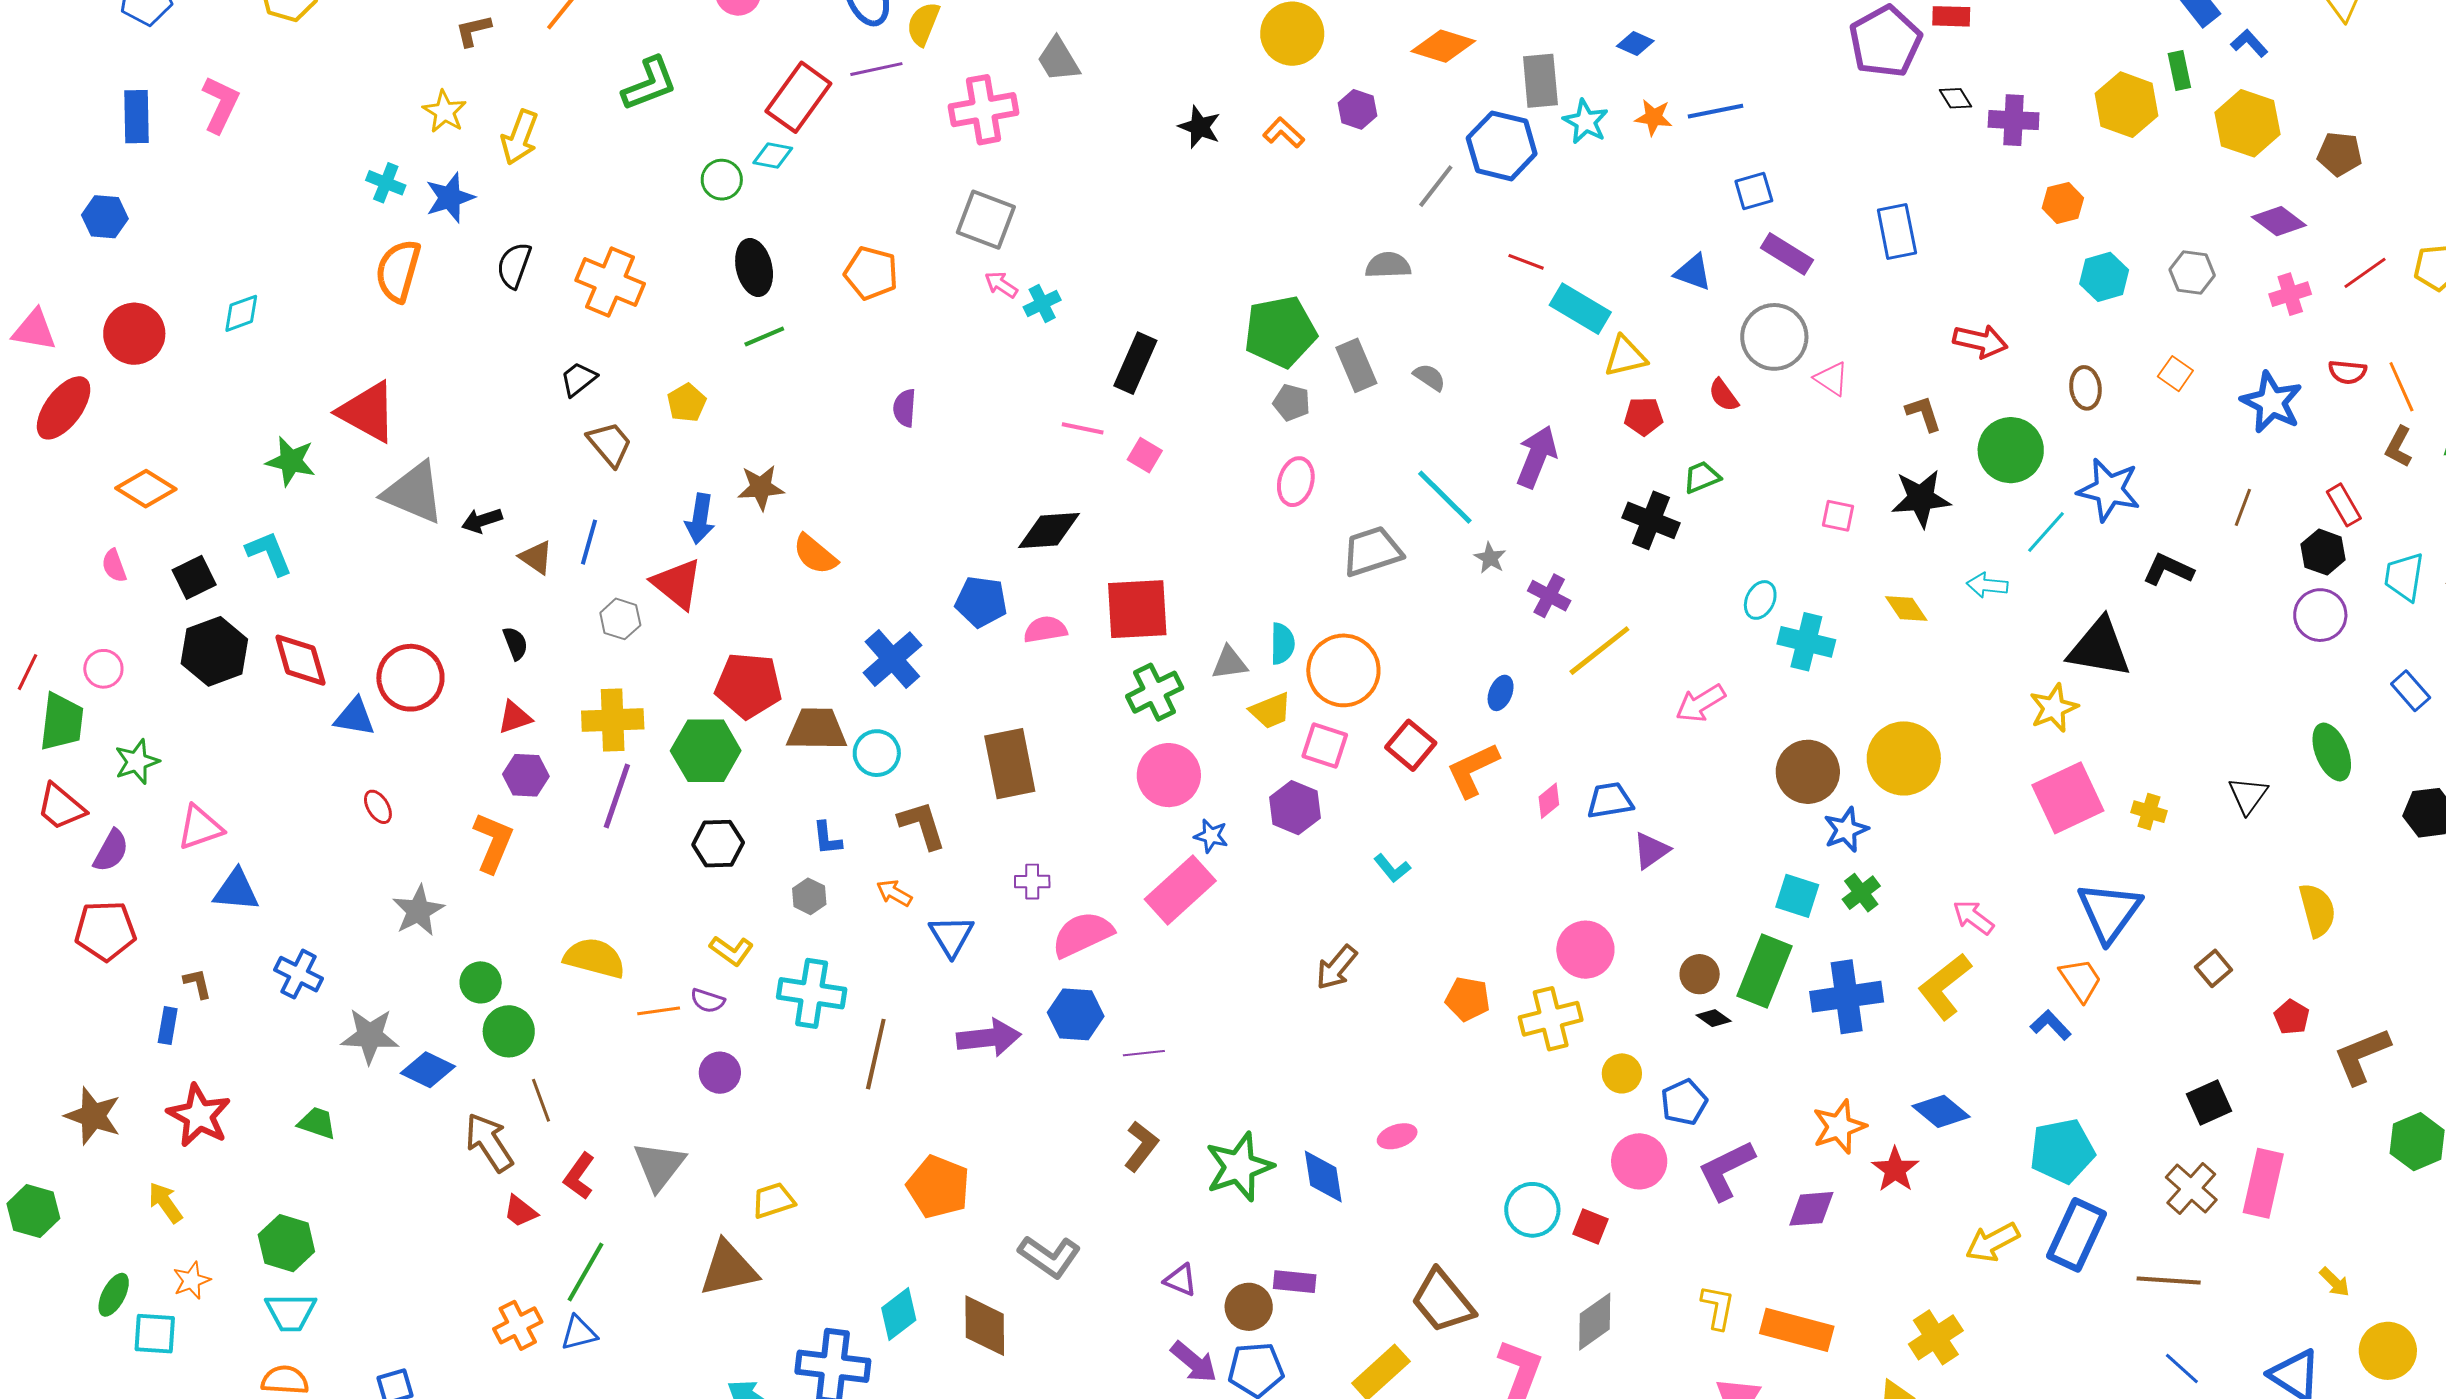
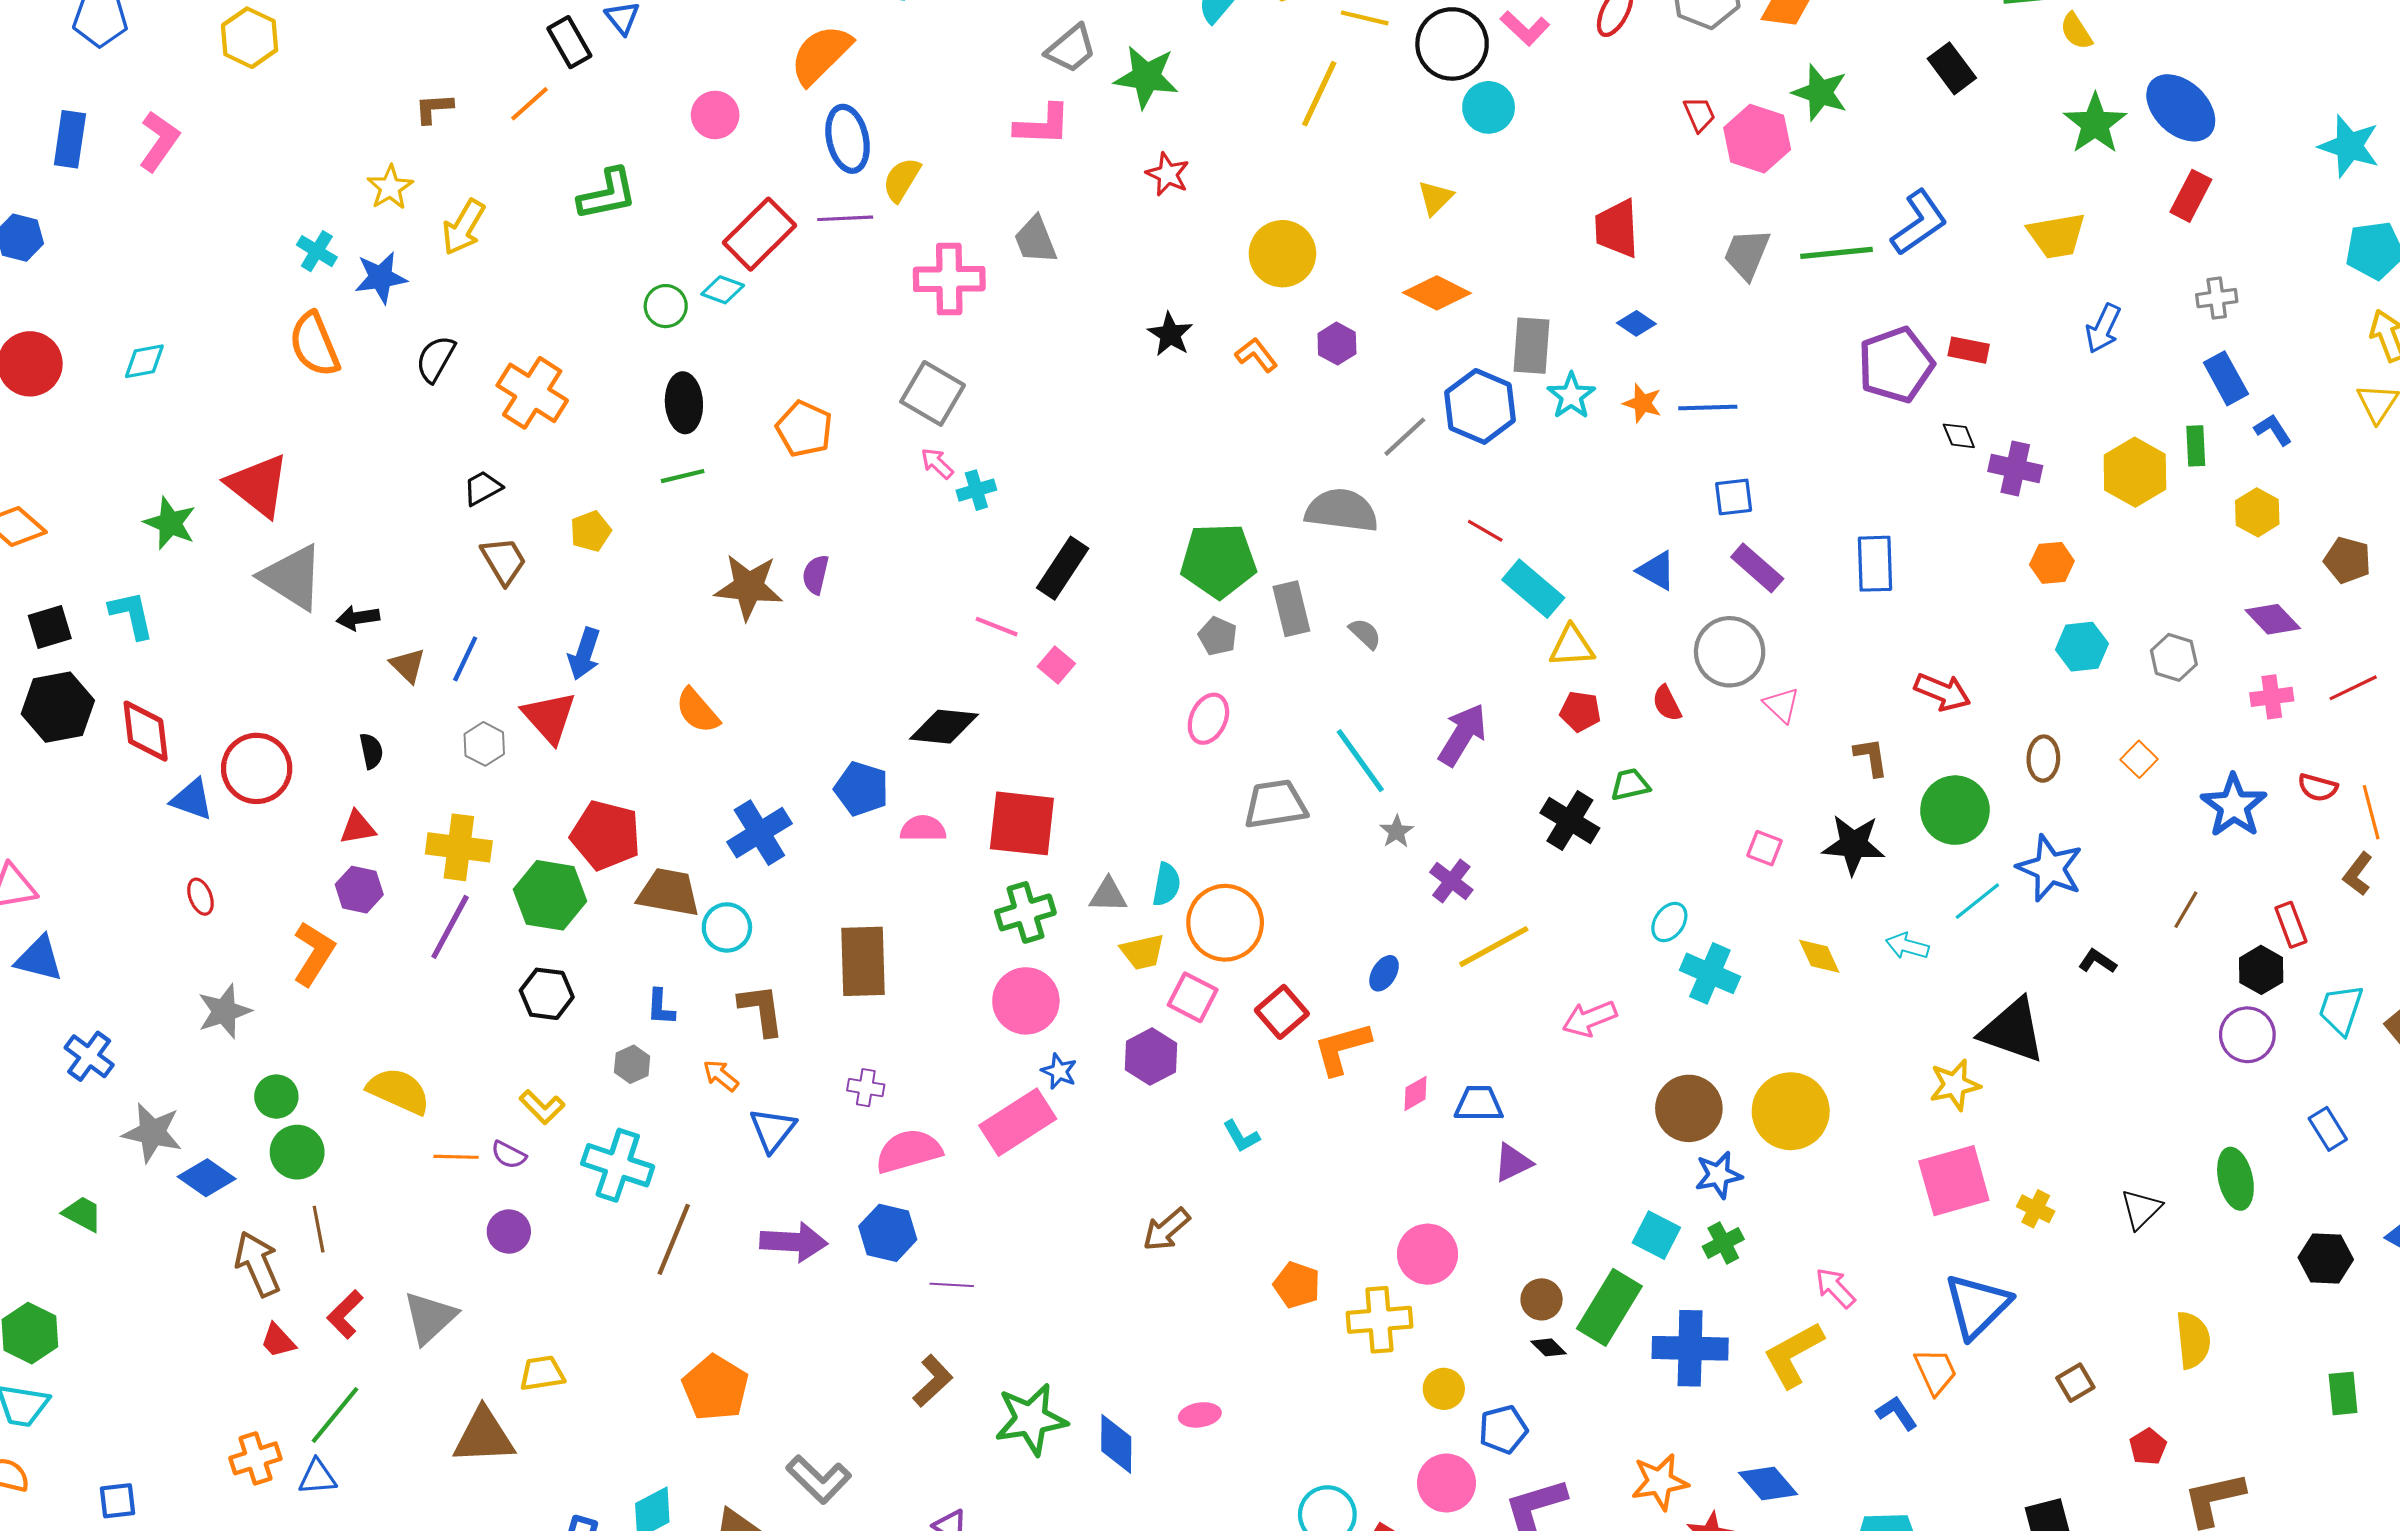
yellow hexagon: (2248, 123) -> (2257, 512), size x0.7
gray semicircle: (1388, 265) -> (1342, 510), size x1.5
orange semicircle: (398, 271) -> (314, 344), turned -48
brown star: (761, 487) -> (749, 587), moved, size x1.4
black L-shape: (2168, 570) -> (2097, 961), size x0.7

